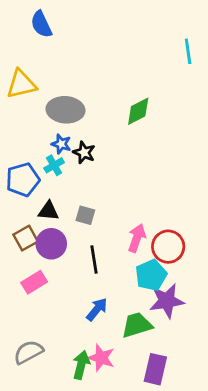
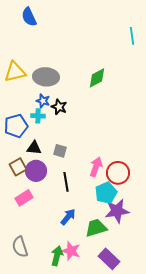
yellow triangle: (21, 84) -> (15, 72), moved
cyan cross: (54, 165) -> (38, 116), turned 32
gray semicircle: (28, 352) -> (20, 247), turned -80
purple rectangle: (155, 369) -> (109, 259), turned -60

